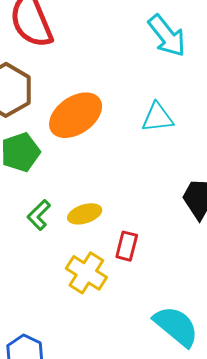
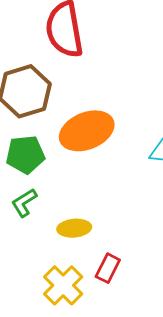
green L-shape: (39, 215) -> (24, 203), moved

